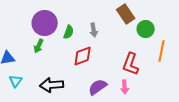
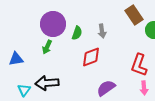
cyan triangle: (16, 81) -> (24, 90), moved
black arrow: (52, 85) -> (47, 83), moved
pink arrow: (125, 87) -> (144, 88), moved

